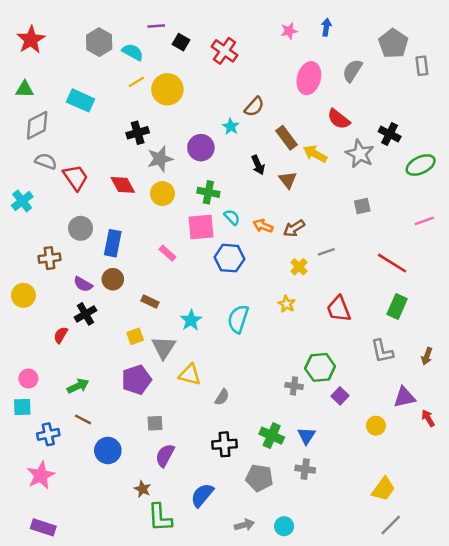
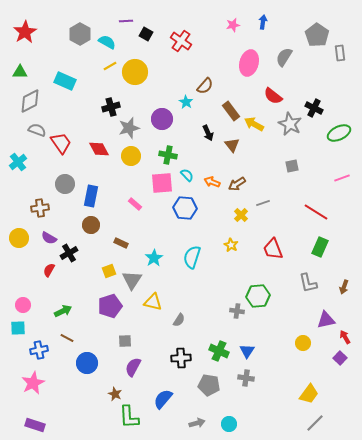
purple semicircle: (83, 284) -> (49, 238), moved
purple square: (340, 396) -> (340, 358), moved

